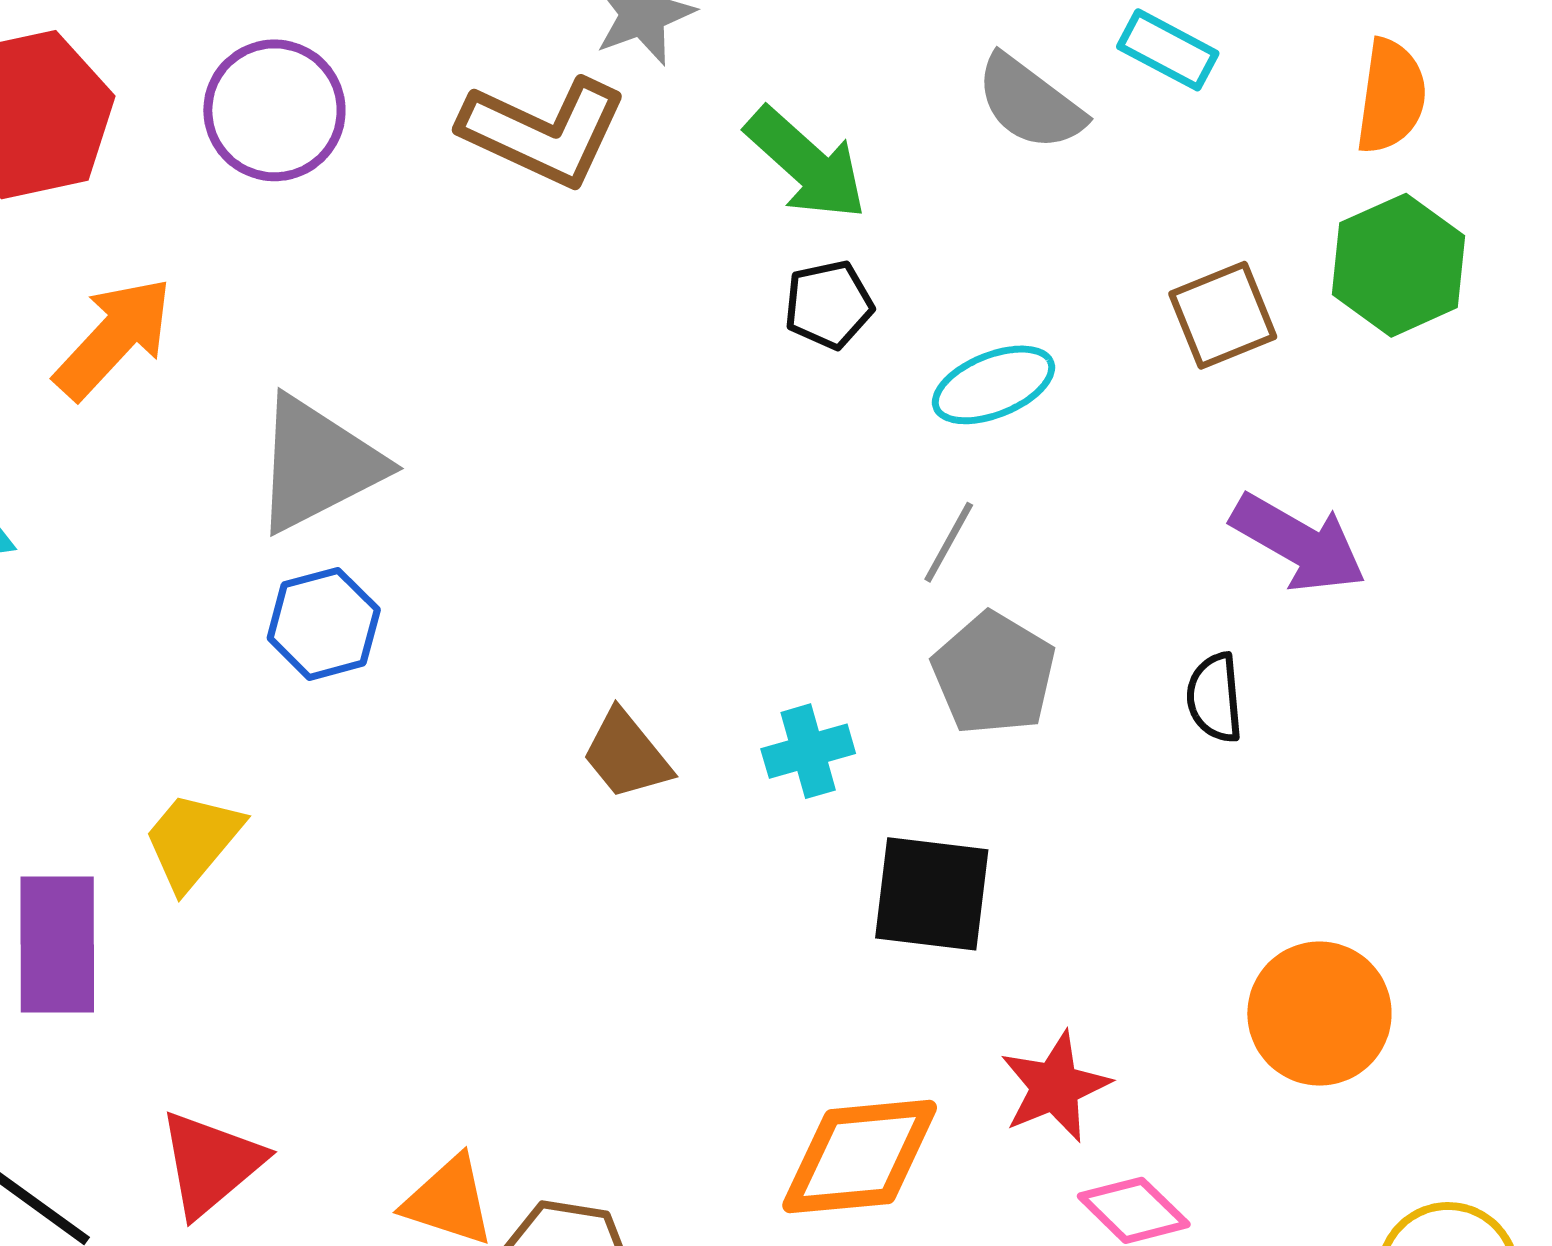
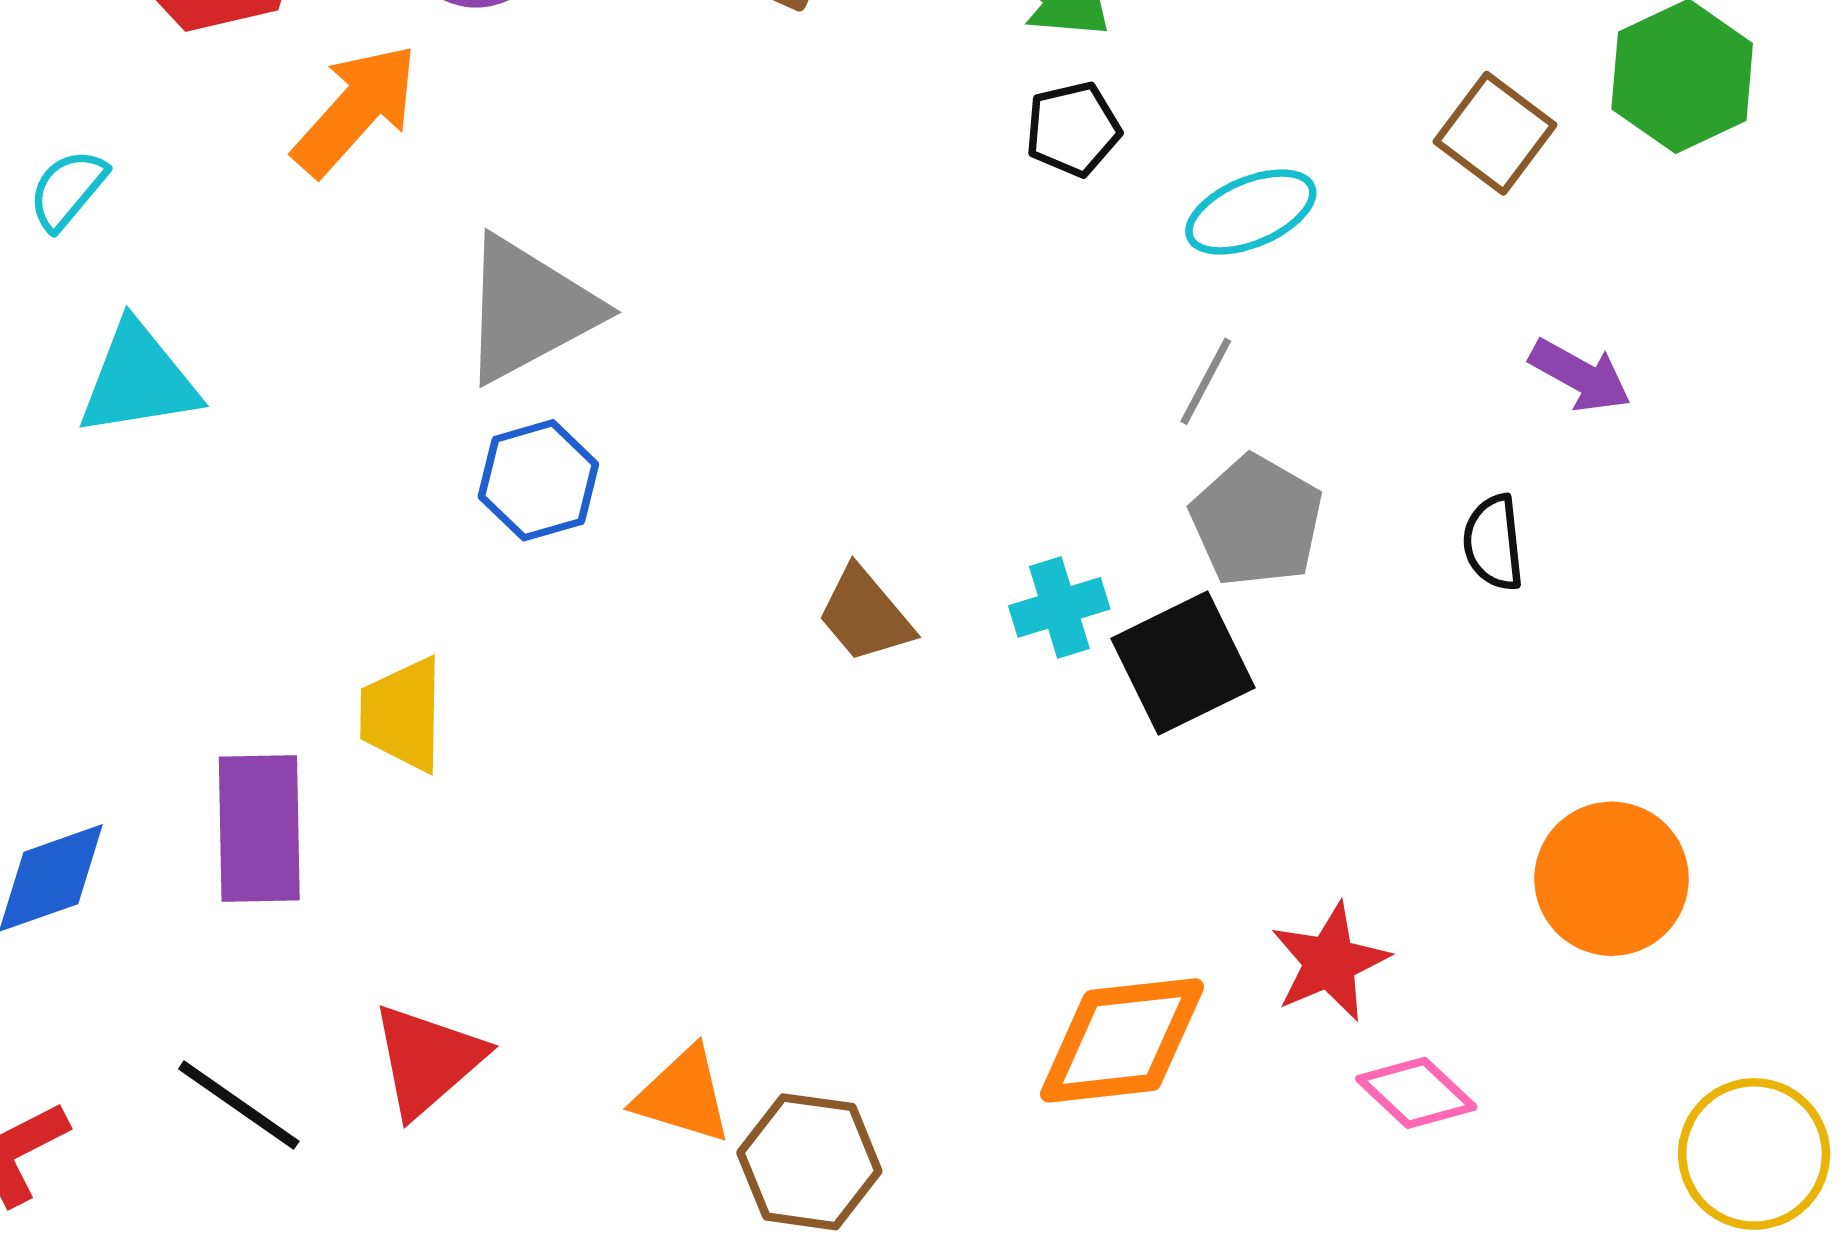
brown square: (1223, 315) -> (1495, 133), turned -30
orange arrow: (114, 338) -> (356, 110), moved
purple arrow: (1298, 543) -> (1580, 376), size x0.7
yellow trapezoid: (193, 840) -> (402, 715), turned -38
black square: (932, 894) -> (1183, 663), moved, turned -32

